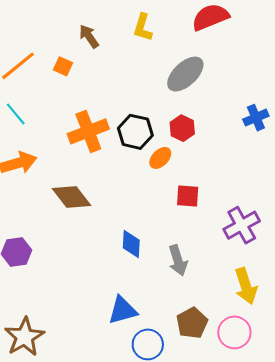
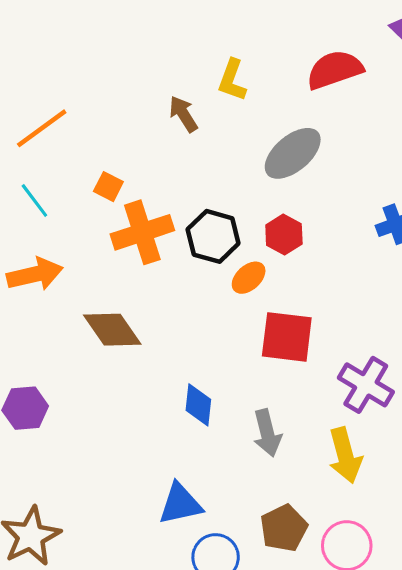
brown arrow: (89, 36) -> (183, 114), moved
orange square: (63, 66) -> (108, 187), moved
red square: (188, 196) -> (287, 337), size x1.5
purple cross: (242, 225) -> (366, 385), turned -33
yellow arrow: (246, 286) -> (345, 455), moved

